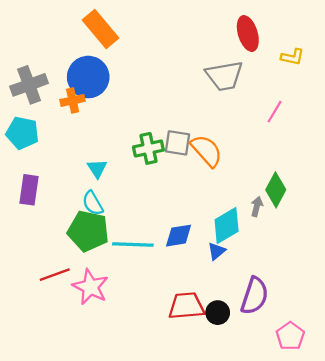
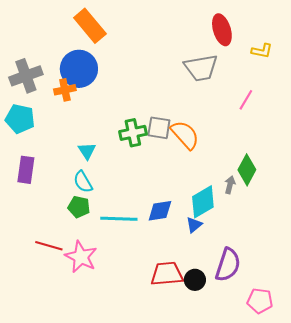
green pentagon: (88, 231) -> (79, 207), size x0.6
red line: (55, 275) -> (49, 246), turned 36
pink pentagon: (290, 336) -> (260, 301), turned -30

